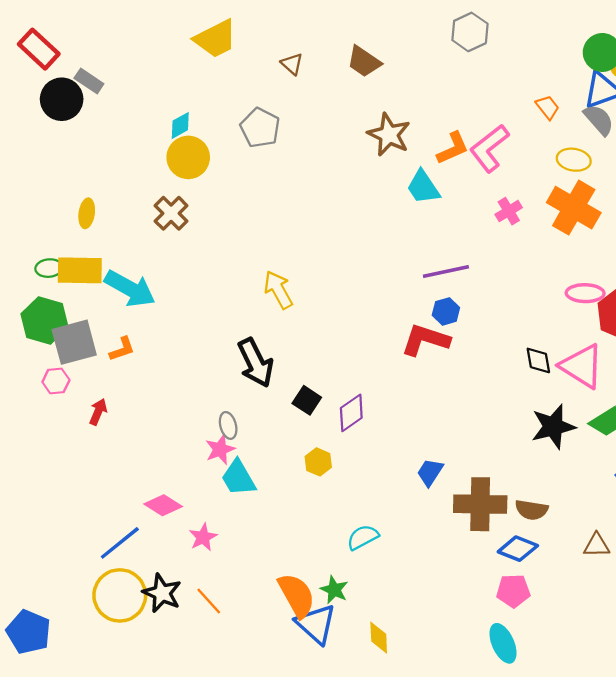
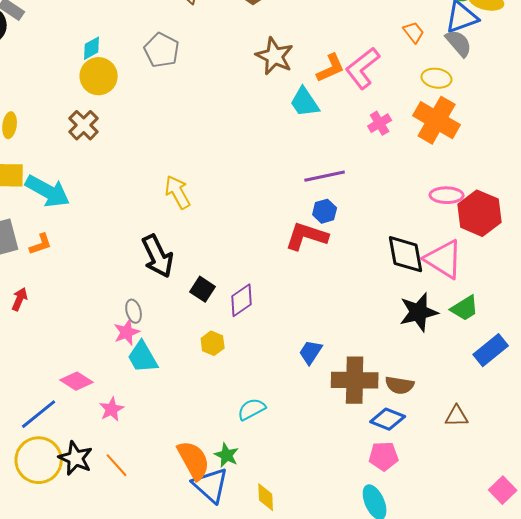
black diamond: (538, 360) -> (406, 254), size x1.6

